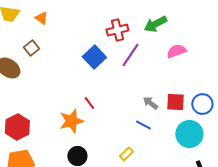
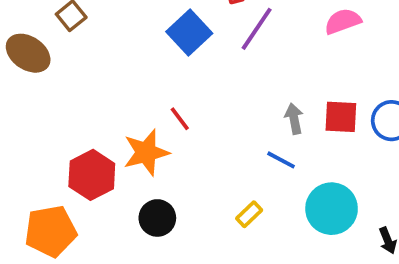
gray arrow: (150, 103) -> (294, 119), turned 42
red hexagon: (17, 127) -> (92, 175), moved
cyan circle: (189, 134) -> (332, 209), moved

